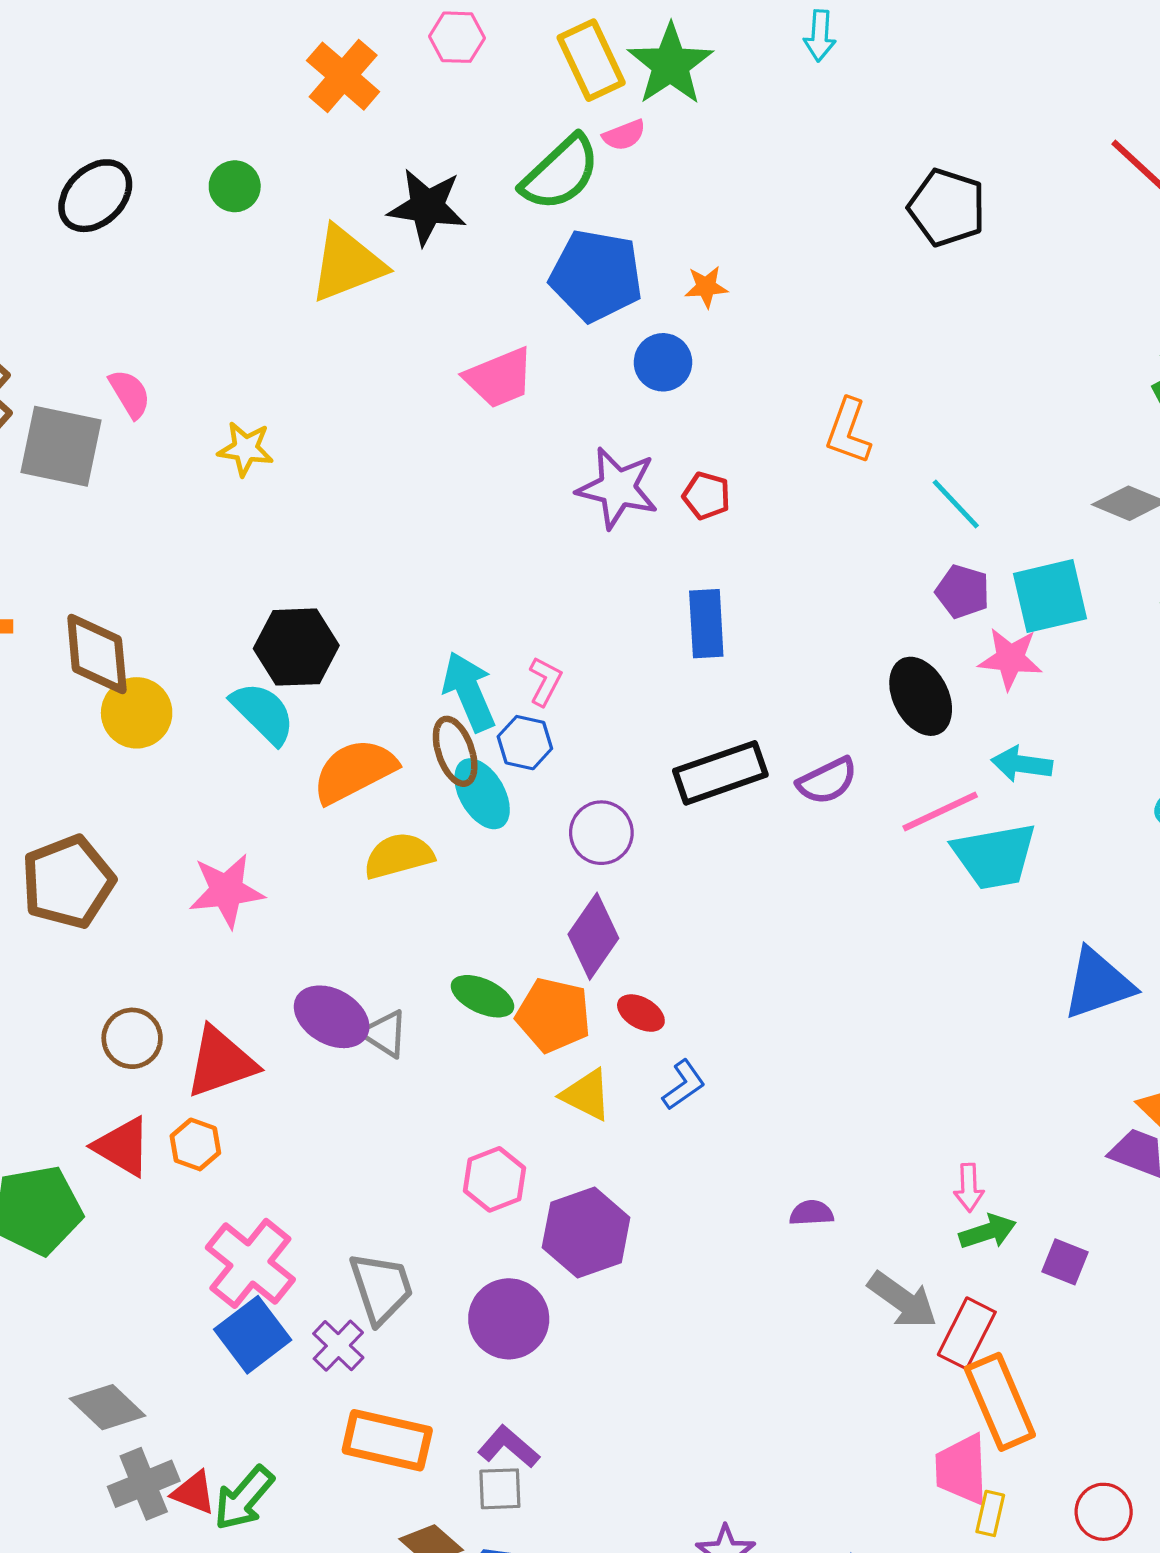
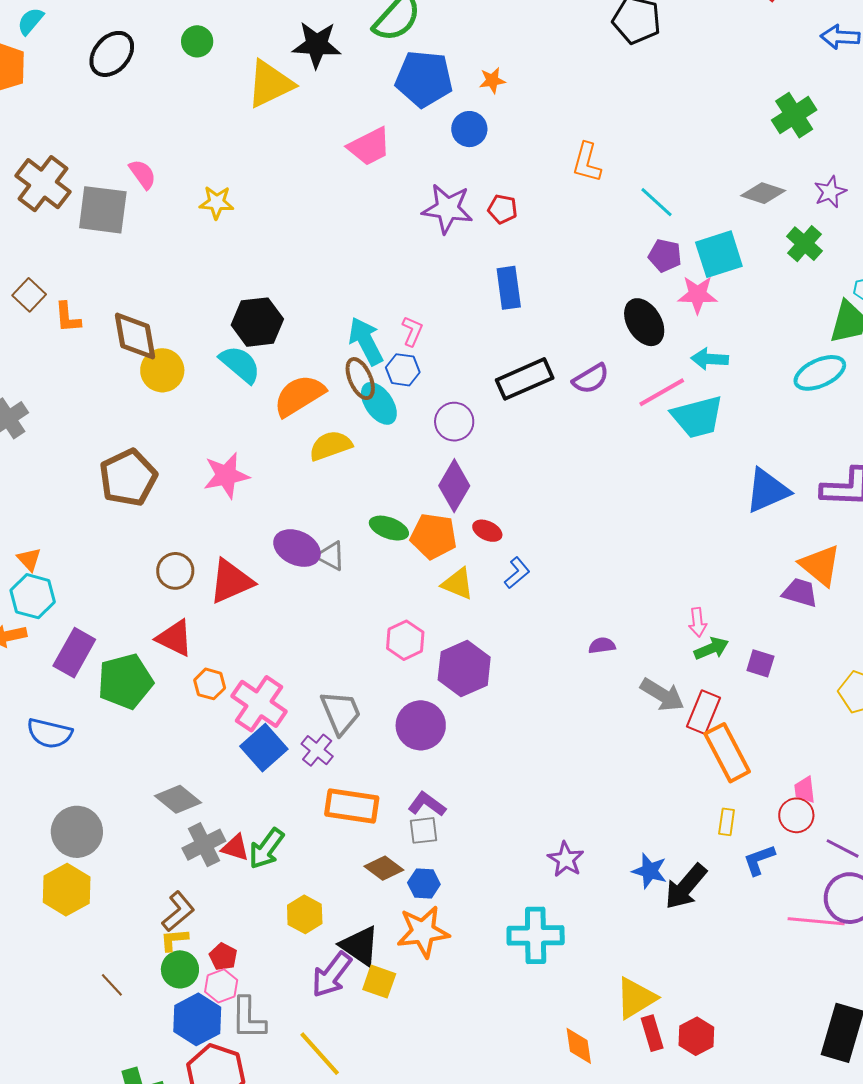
orange hexagon: (195, 1144) -> (210, 684), moved
pink trapezoid: (962, 1469) -> (805, 790), moved, size x0.6

